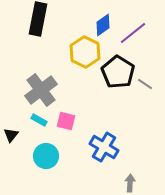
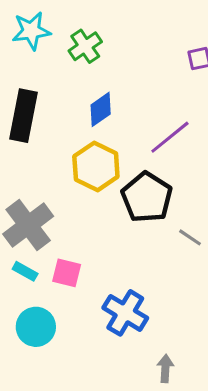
blue diamond: (103, 25) -> (101, 109), moved
gray line: (145, 84) -> (190, 237), moved

